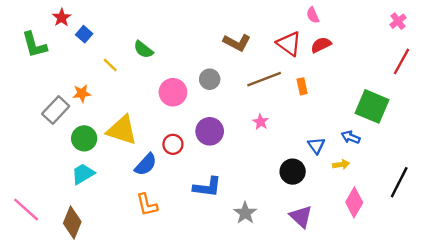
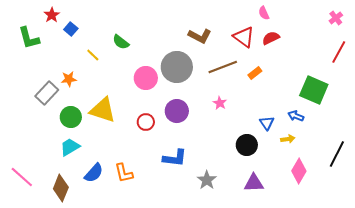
gray circle: (210, 79) -> (177, 67), size x1.8
orange rectangle: (302, 86) -> (255, 73), turned 64
blue semicircle: (146, 164) -> (94, 173), moved
purple triangle: (301, 217) -> (254, 183), turned -45

